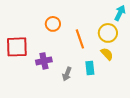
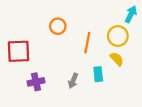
orange line: (80, 39) -> (87, 43), turned 30
purple cross: (44, 61) -> (36, 82), moved

